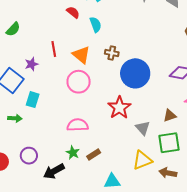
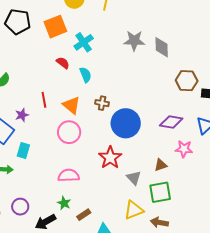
brown rectangle: (94, 154) -> (84, 215), moved

